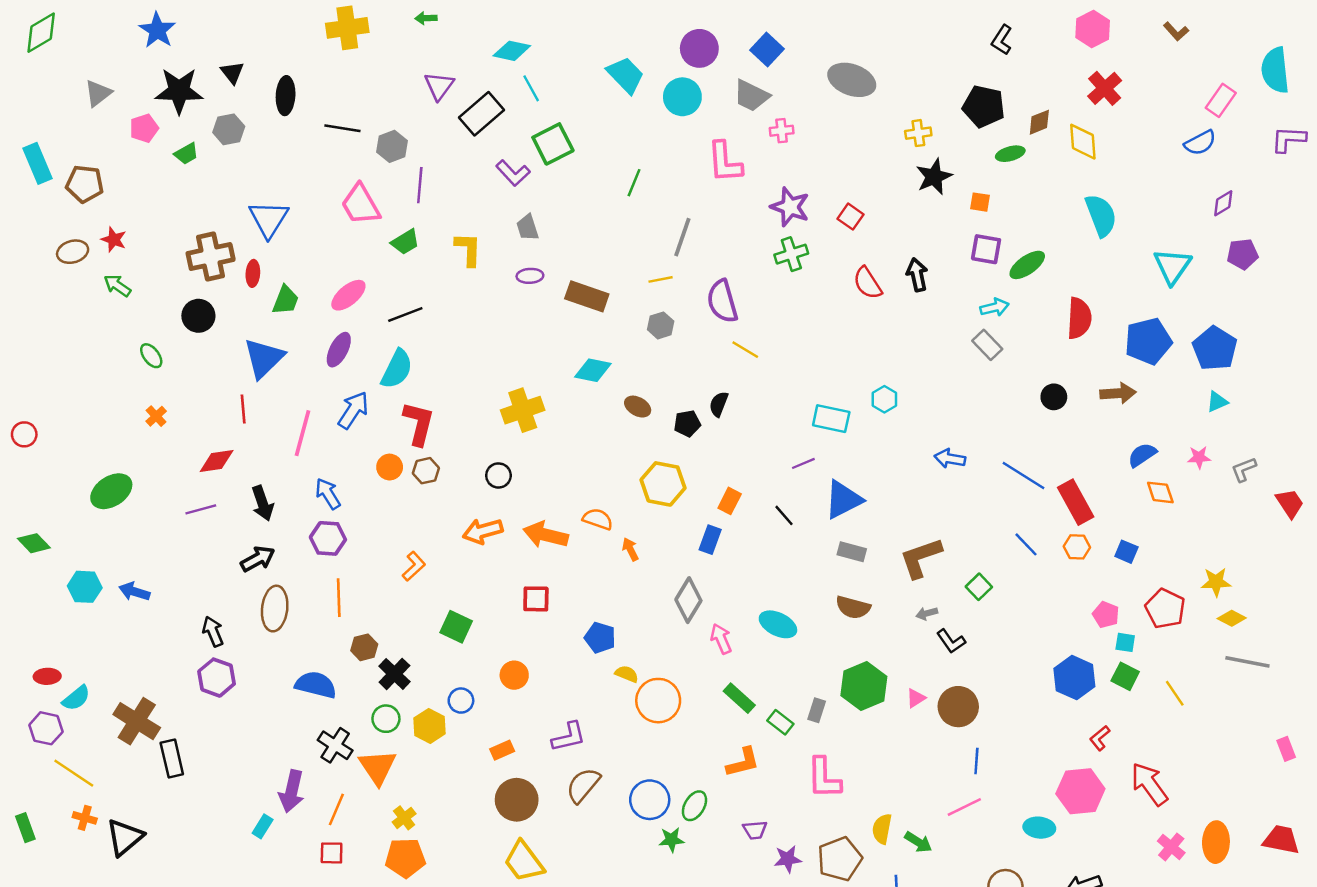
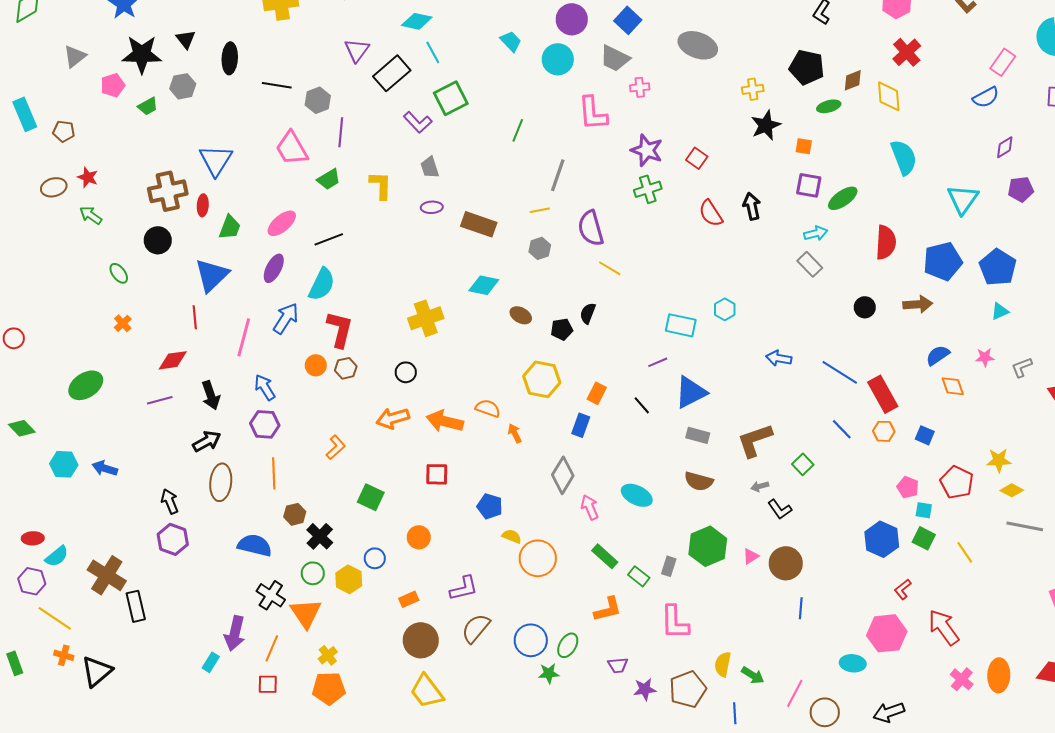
cyan trapezoid: (626, 75) -> (511, 41), size x0.7
brown pentagon: (85, 184) -> (64, 131), size x0.7
pink line: (964, 807) -> (795, 693), moved, turned -36

